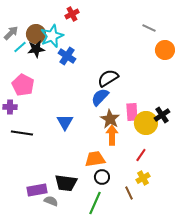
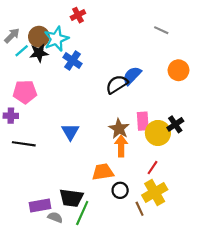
orange circle: (165, 50) -> (179, 70), moved
pink pentagon: (23, 85) -> (25, 92), turned -30
blue semicircle: (100, 97) -> (132, 76), moved
black circle: (102, 177) -> (120, 190), moved
yellow cross: (143, 178) -> (155, 192), size x1.6
green line: (95, 203) -> (82, 213), moved

